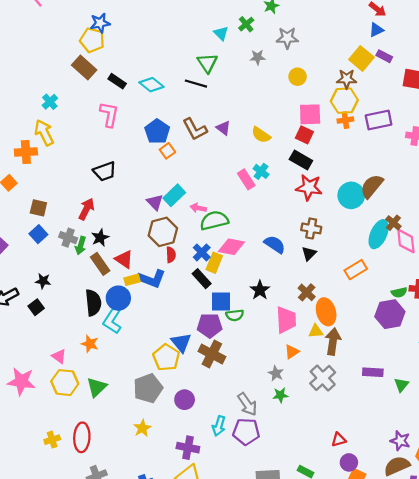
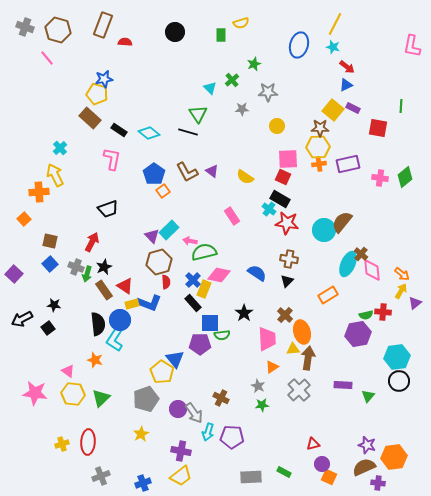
cyan cross: (261, 171) -> (269, 209), moved
brown cross: (212, 354) -> (221, 398), moved, size x0.7
gray arrow: (247, 404) -> (194, 413), moved

